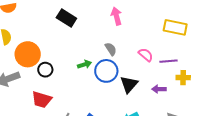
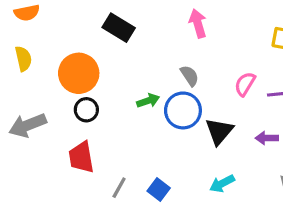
orange circle: (28, 54) -> (79, 73), moved
pink semicircle: (146, 55) -> (245, 84), turned -98
red trapezoid: (42, 100) -> (81, 157), turned 65

